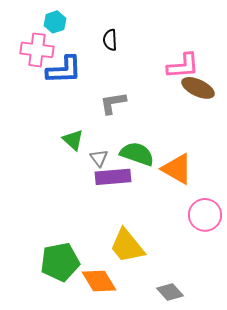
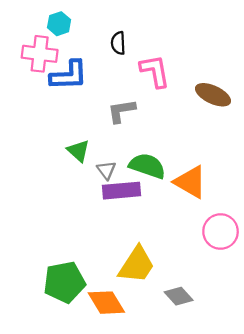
pink L-shape: (183, 66) -> (155, 71), moved, turned -96
yellow trapezoid: (127, 246) -> (137, 265), turned -108
gray diamond: (170, 292) -> (179, 296), moved

